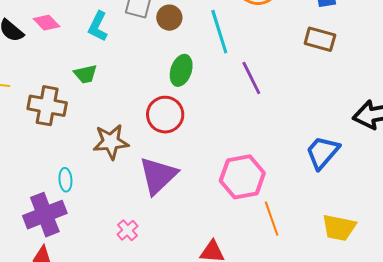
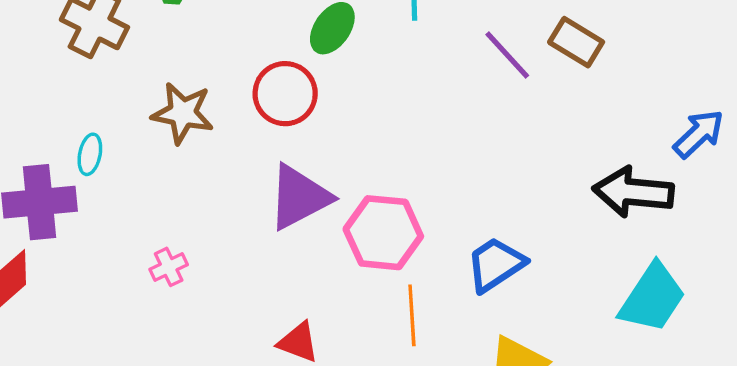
purple line: (251, 78) -> (507, 55), moved, turned -32
blue trapezoid: (322, 152) -> (495, 264), moved
purple triangle: (158, 176) -> (299, 197), moved

